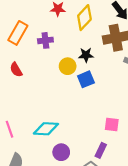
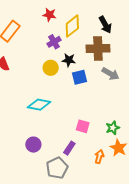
purple cross: (45, 40) -> (54, 42), moved, turned -32
blue square: (86, 79) -> (79, 77), moved
cyan diamond: (46, 129) -> (39, 105), moved

